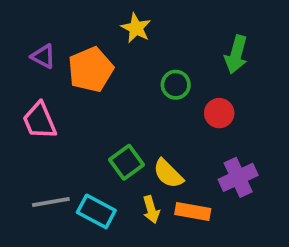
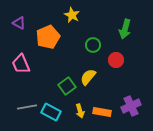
purple triangle: (43, 56) -> (19, 23), moved
yellow semicircle: (168, 174) -> (88, 77), moved, turned 84
purple cross: (238, 177) -> (131, 106), moved

